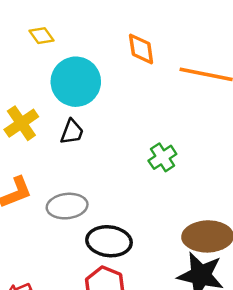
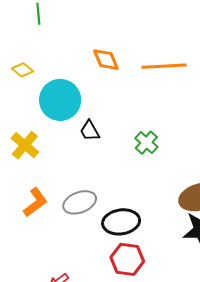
black trapezoid: (72, 132) -> (90, 131), moved, turned 145

